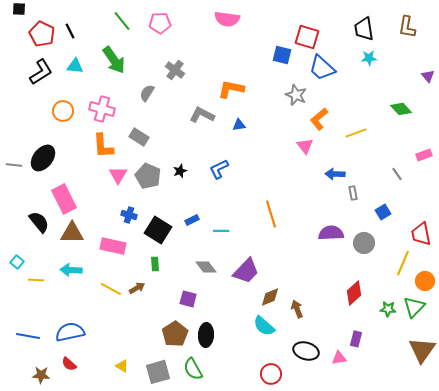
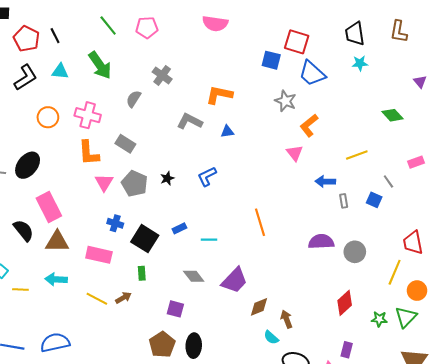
yellow line: (356, 133) -> (357, 155), moved
blue square: (383, 212) -> (374, 200), moved, turned -35
cyan semicircle: (264, 326) -> (271, 337), moved, size x0.7

